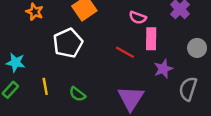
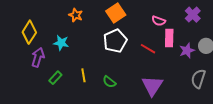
white pentagon: (68, 43) -> (115, 41), moved
cyan star: (16, 62) -> (61, 43), moved
purple star: (163, 69) -> (187, 50), moved

